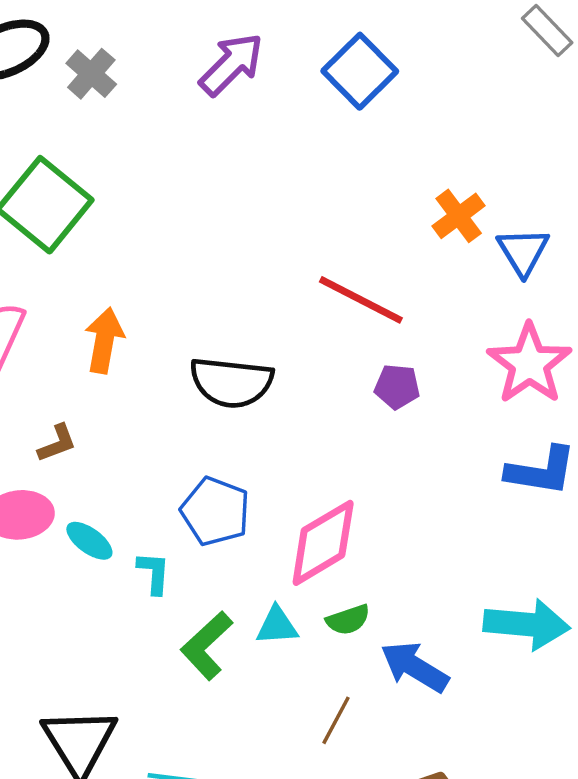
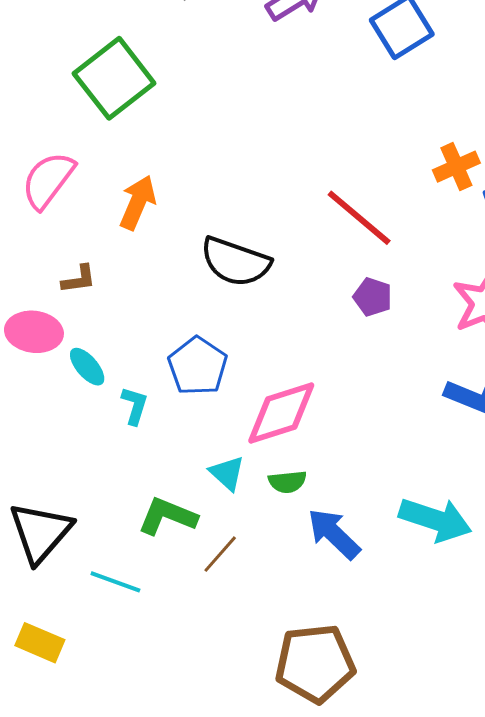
cyan triangle: (277, 626) -> (227, 473), turned 33
green L-shape: (207, 646) -> (167, 516), moved, turned 52
brown line: (336, 720) -> (220, 554), moved

